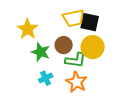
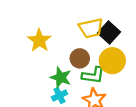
black square: (90, 22) -> (109, 33), turned 30
green star: (41, 52) -> (61, 78), moved

